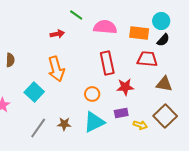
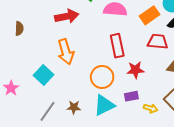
orange rectangle: (139, 33) -> (150, 15), turned -42
red arrow: (57, 34) -> (67, 16), size x1.6
brown semicircle: (10, 60) -> (19, 28), moved
orange circle: (92, 94) -> (102, 77), size x1.5

